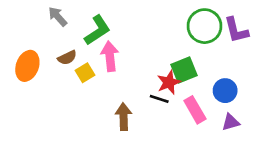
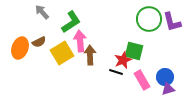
brown semicircle: (67, 58) -> (39, 42), moved
green square: (184, 70) -> (134, 51), turned 36
yellow square: (85, 73) -> (62, 53), size x1.6
blue circle: (225, 91) -> (165, 77), moved
brown arrow: (124, 117) -> (90, 55), moved

